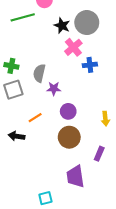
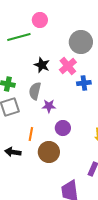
black star: (62, 26) -> (42, 65), moved
orange line: (35, 118) -> (31, 134), turned -48
brown circle: (69, 137) -> (49, 152), moved

